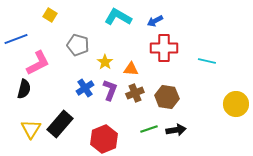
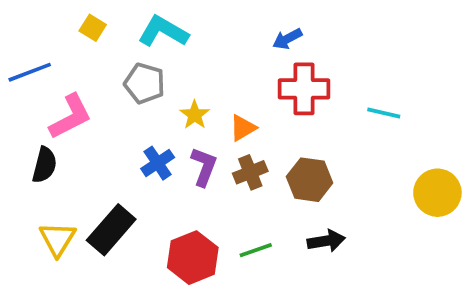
cyan L-shape: (118, 17) -> (163, 31), moved
orange triangle: (131, 69) -> (243, 128), turned -35
green line: (149, 129) -> (256, 250), moved

